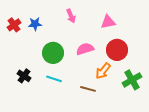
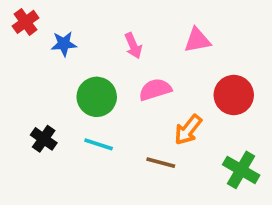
pink arrow: (71, 16) -> (133, 46), moved
red cross: (14, 25) -> (25, 22), moved
red circle: (117, 50) -> (234, 95), moved
green cross: (132, 80) -> (241, 170), moved, turned -30

